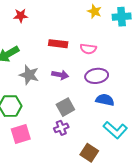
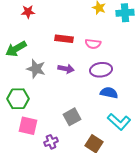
gray square: (65, 107) -> (72, 117), moved
purple cross: (61, 128) -> (51, 142), moved
pink square: (21, 134) -> (28, 126), turned 30

